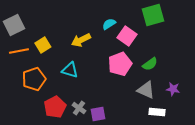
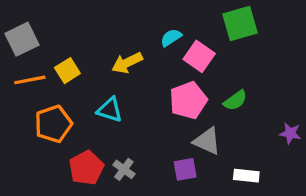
purple star: (173, 89) -> (290, 133), moved
gray triangle: (146, 90) -> (207, 141), moved
purple square: (98, 114) -> (185, 169), moved

